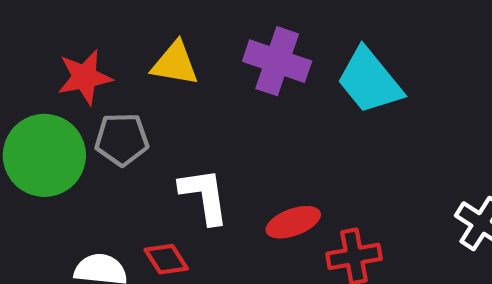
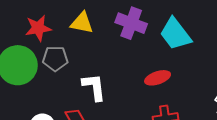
red ellipse: (293, 222) -> (158, 78), moved

